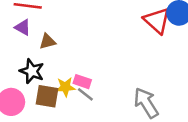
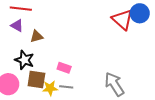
yellow star: (65, 87) -> (50, 88), moved
gray line: (85, 94) -> (66, 87), moved, turned -32

